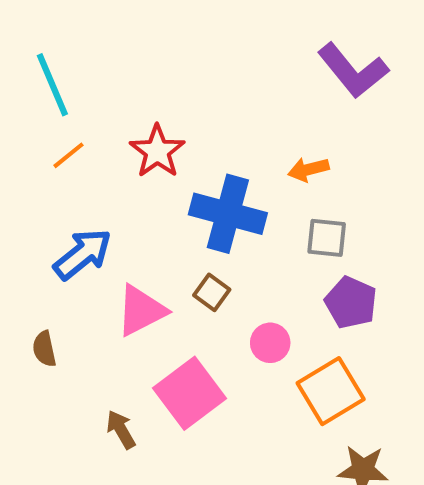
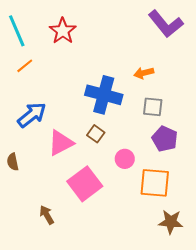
red star: (157, 151) -> (63, 31), moved
orange square: (331, 391) -> (155, 183), turned 36
brown arrow: (121, 430) -> (47, 215), moved

